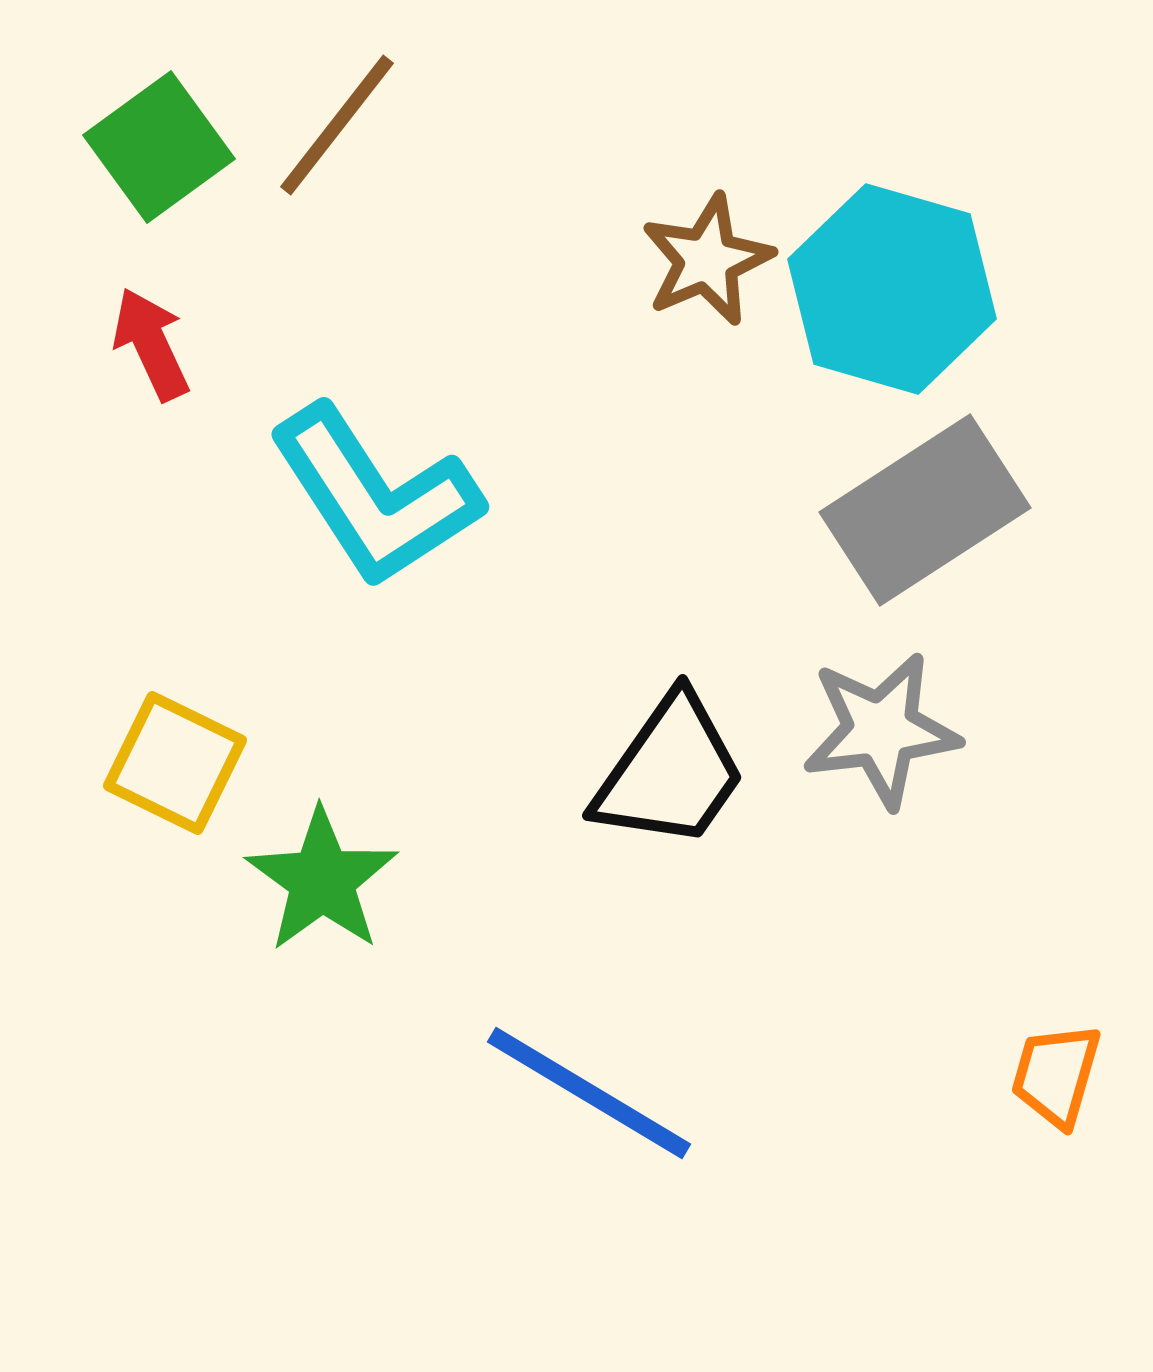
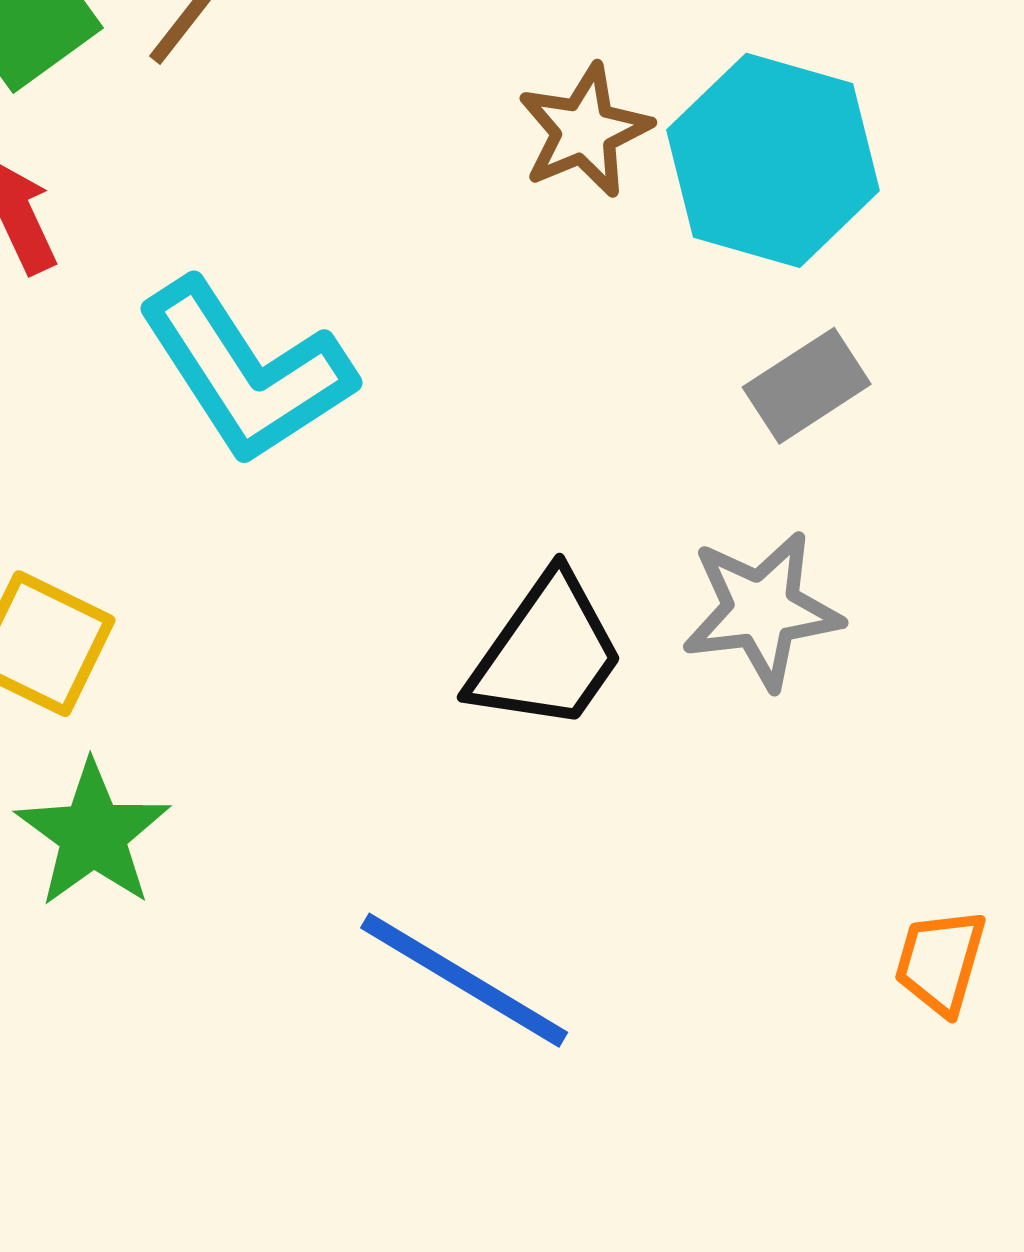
gray rectangle: (925, 510) -> (807, 386), size x0.6
green star: (322, 880) -> (93, 834), moved

